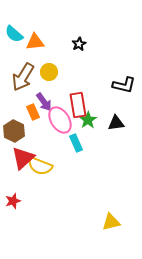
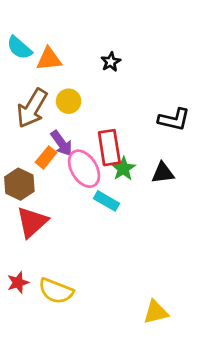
orange rectangle: (33, 112) -> (46, 157), turned 63
cyan rectangle: (76, 143) -> (107, 201), turned -36
yellow semicircle: (40, 166) -> (56, 291), moved

